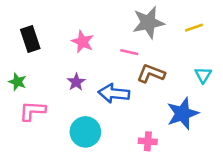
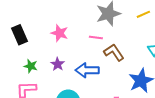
brown L-shape: (151, 74) -> (114, 52), turned 40
green star: (17, 82) -> (31, 66), moved

